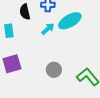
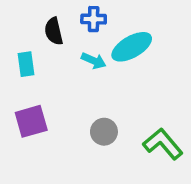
cyan arrow: (48, 29) -> (94, 61), turned 64

